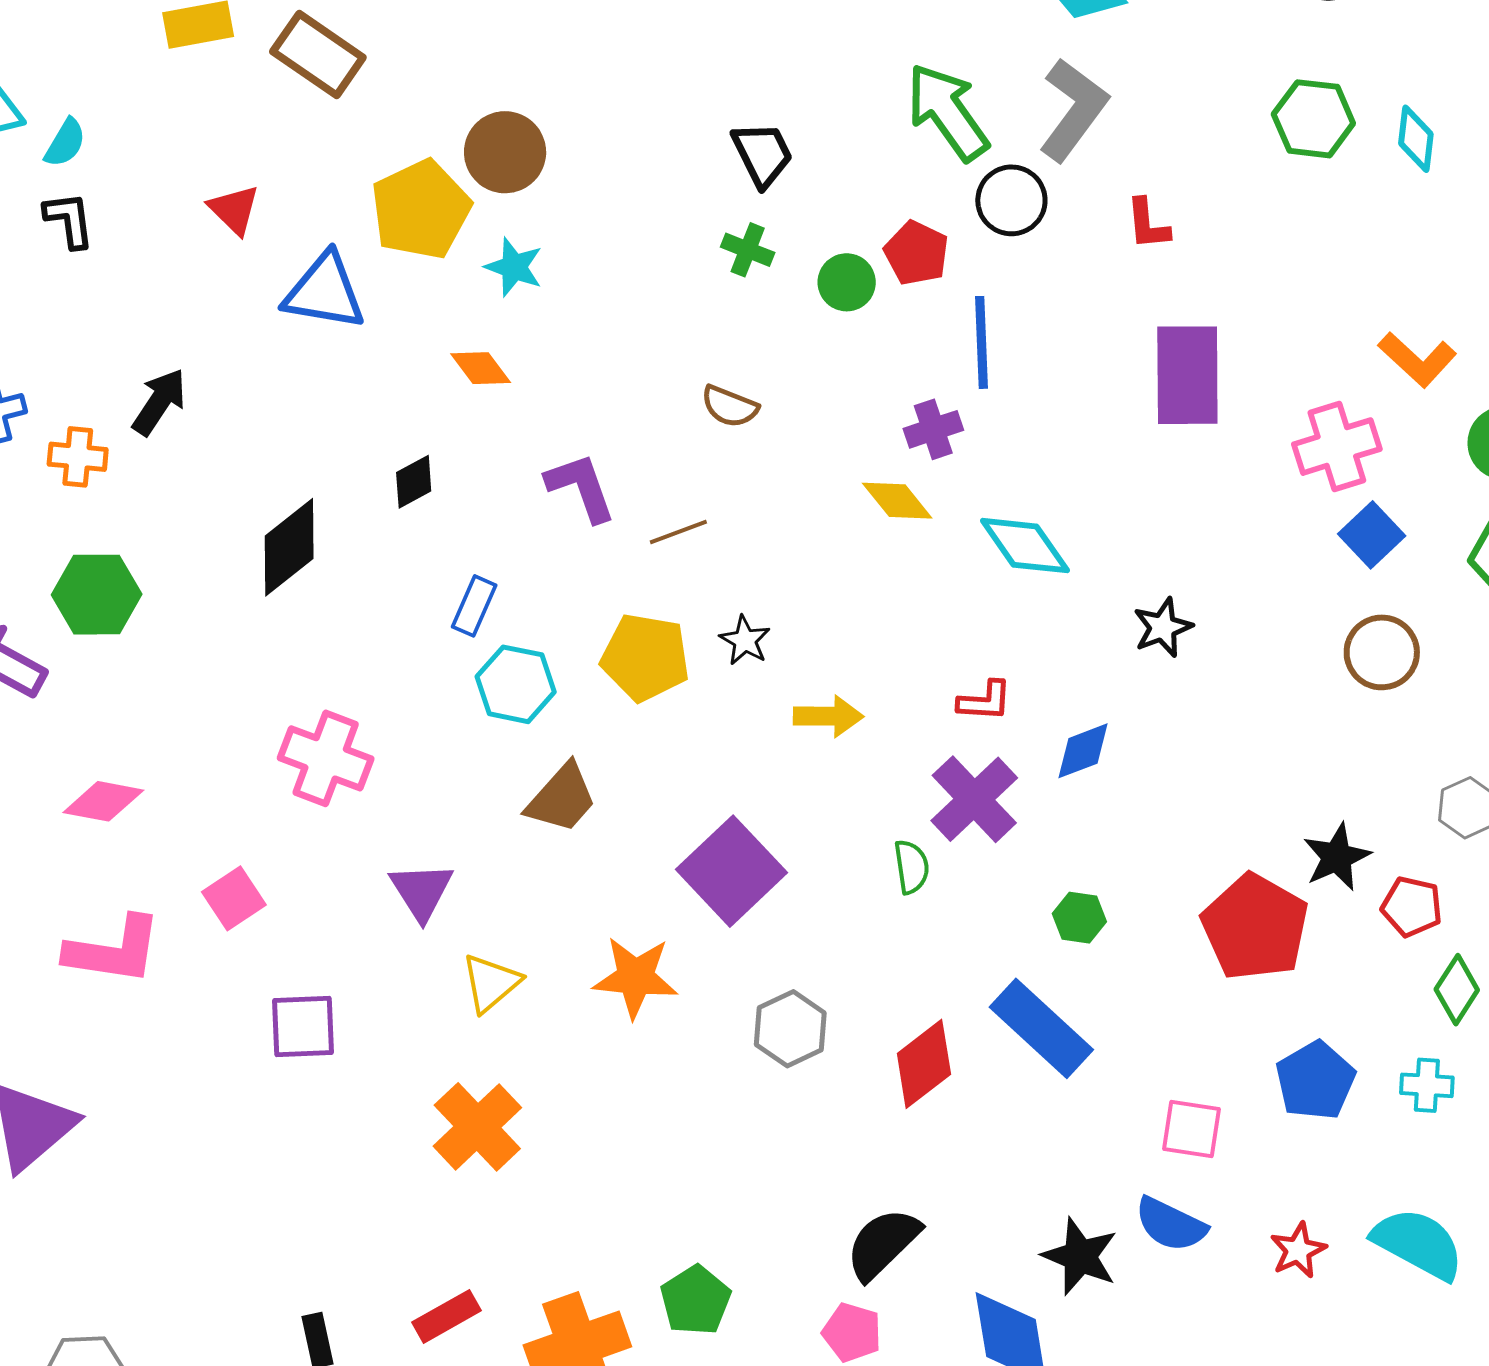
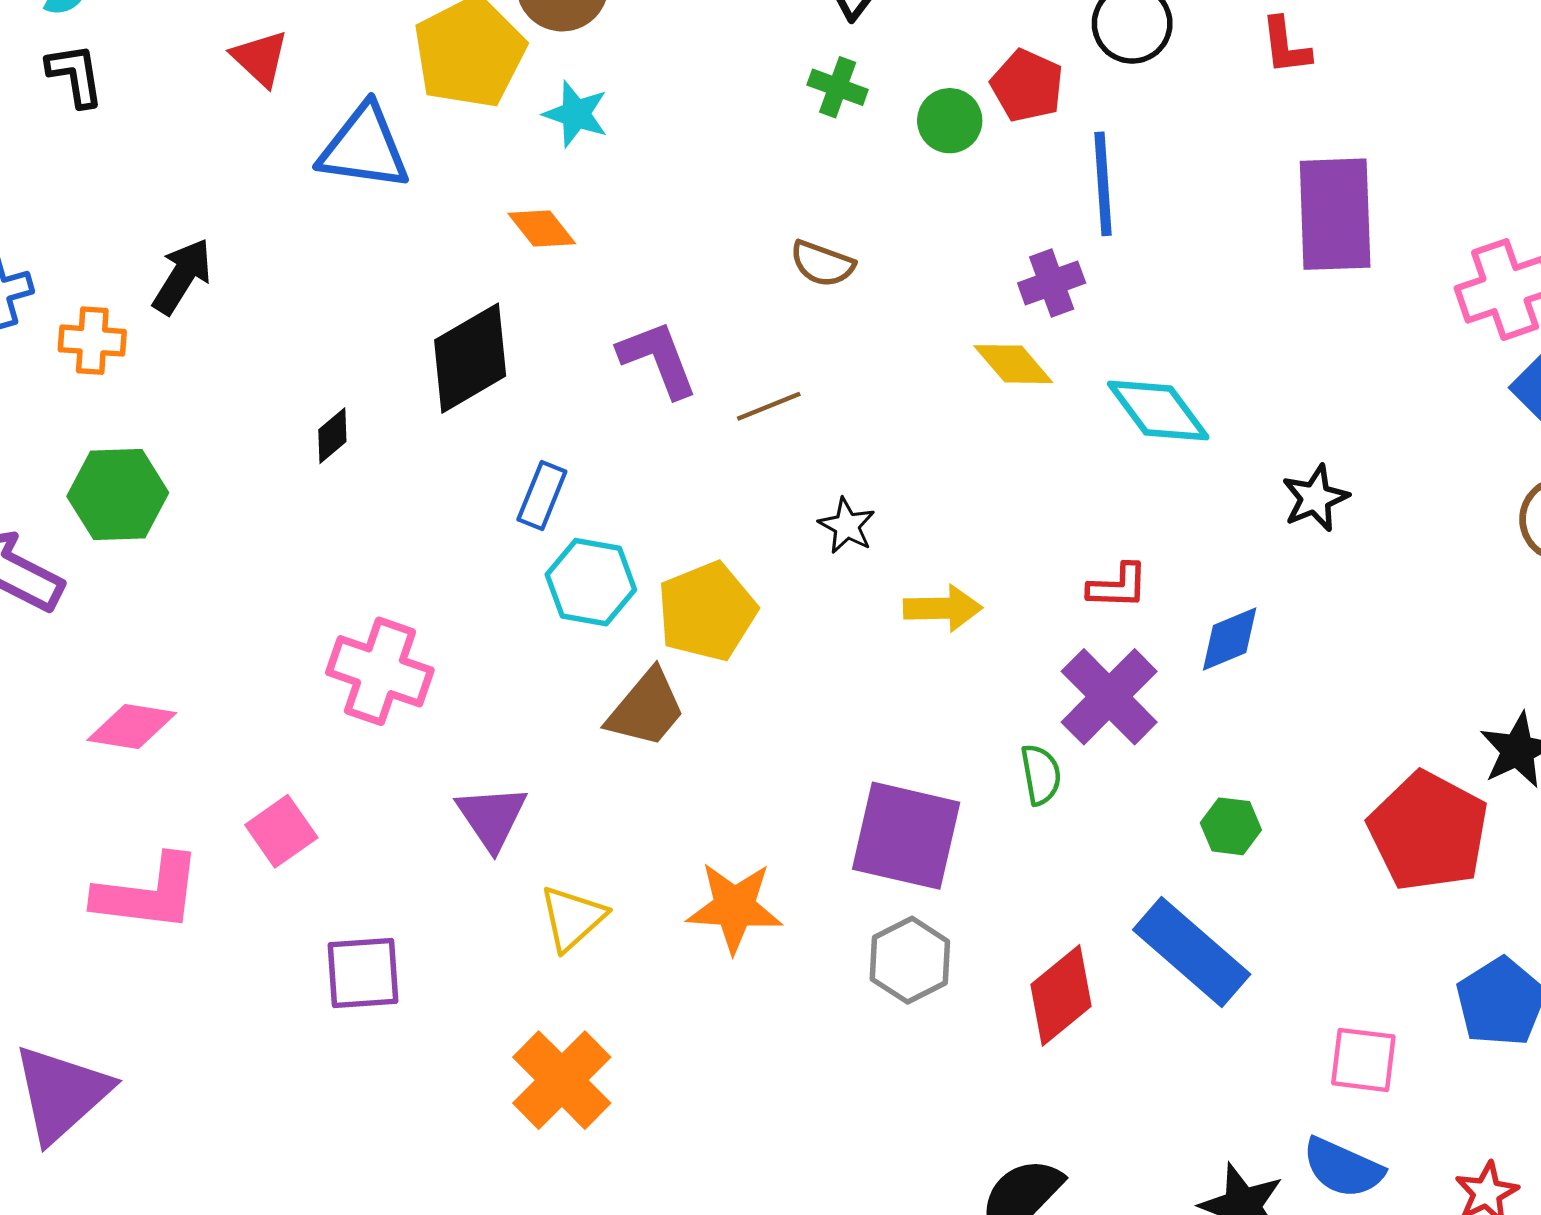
black diamond: (414, 482) -> (470, 358), size x1.8
black diamond: (289, 547) -> (332, 436), size x0.5
yellow pentagon: (645, 657) -> (707, 612), moved, turned -30
purple square: (732, 871) -> (906, 836), moved, turned -32

